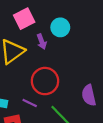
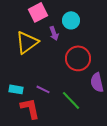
red circle: (45, 81) -> (78, 58), moved

